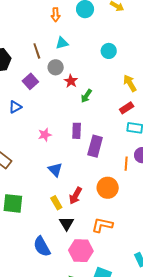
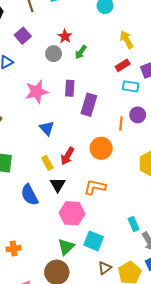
gray circle: (56, 67) -> (54, 54), moved
pink star: (45, 135) -> (37, 92), size x1.6
blue semicircle: (42, 247) -> (29, 195), moved

